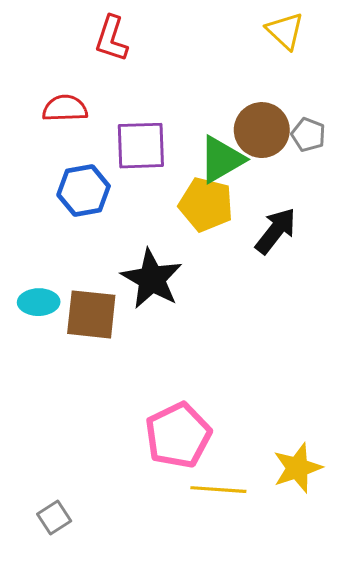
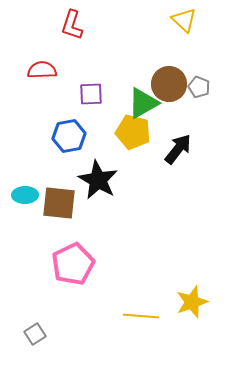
purple square: (141, 146) -> (91, 94), size x0.7
blue hexagon: (84, 190) -> (69, 136), moved
pink pentagon: (178, 435) -> (73, 264), moved

